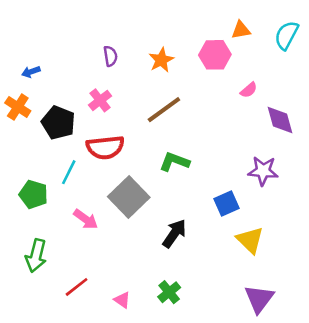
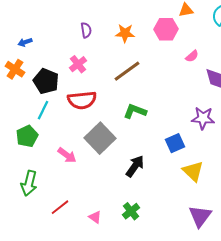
orange star: (161, 60) -> (125, 33), turned 30
cyan line: (69, 172) -> (43, 110), moved
green pentagon: (33, 194) -> (27, 136), turned 30

